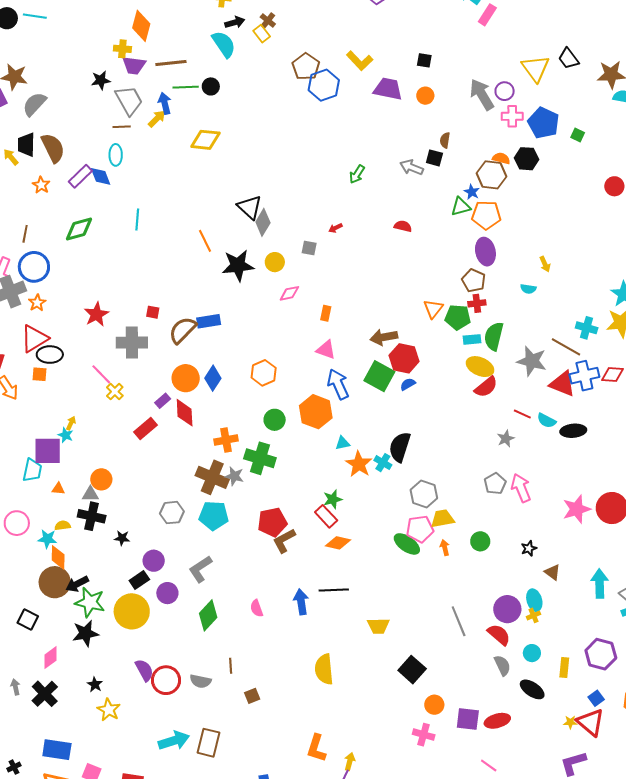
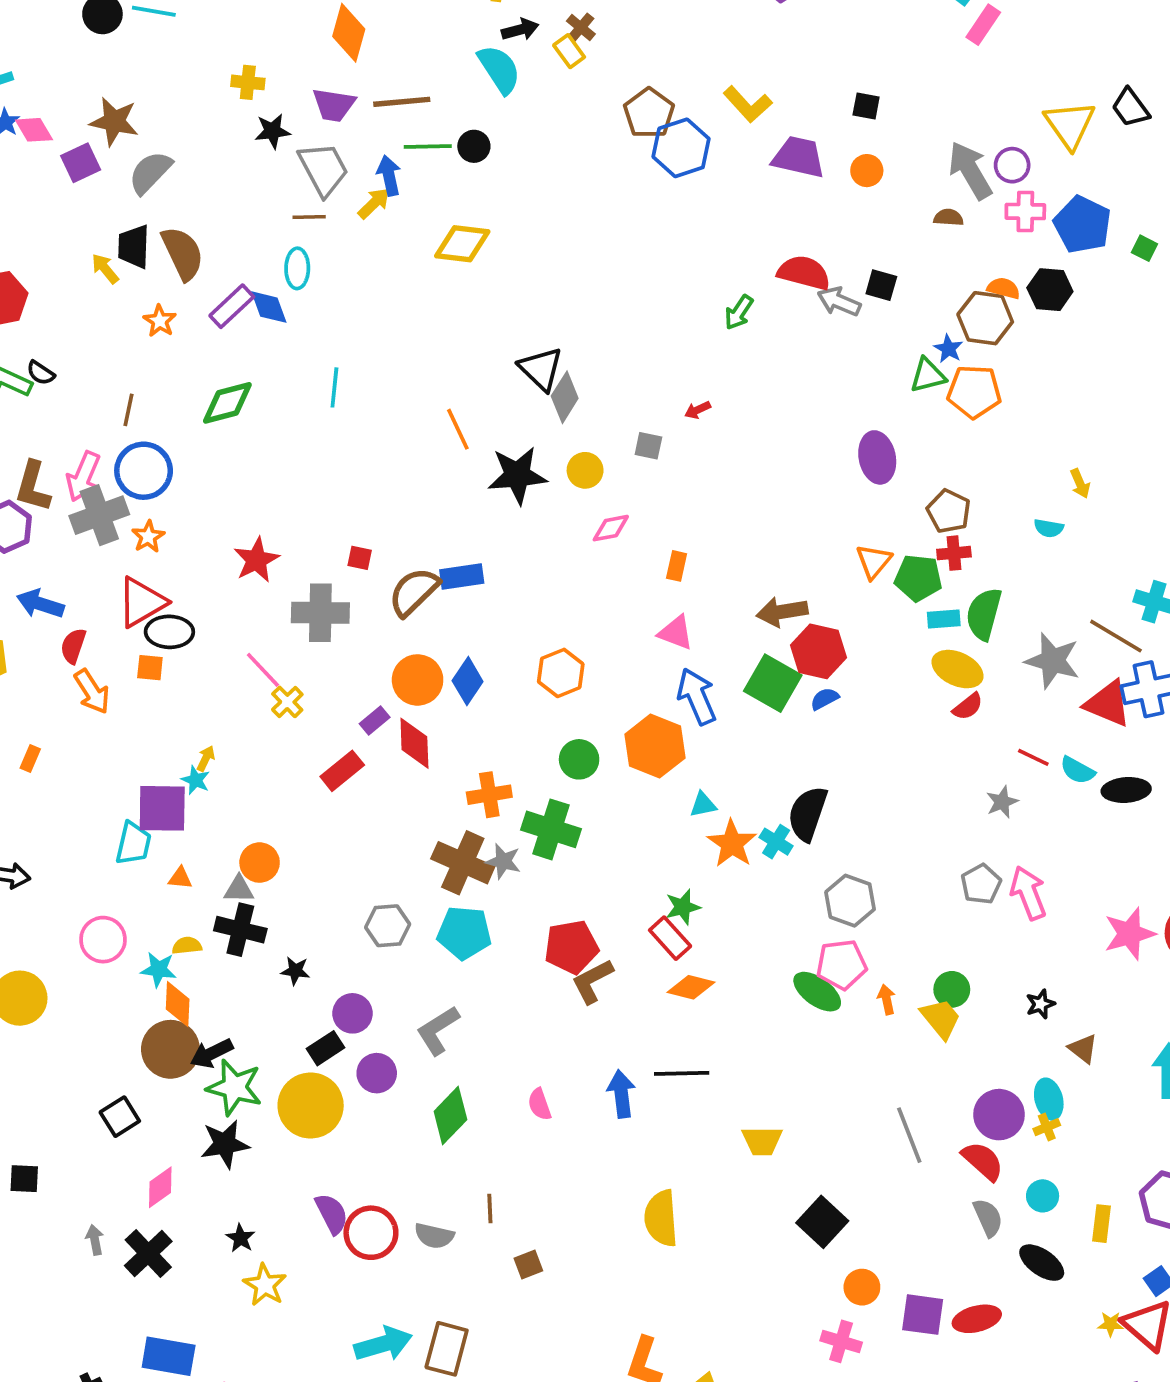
yellow cross: (122, 49) -> (248, 82), moved
brown semicircle: (445, 140) -> (948, 218), moved, turned 84
red semicircle: (403, 226) -> (804, 273), moved, size x1.6
purple ellipse: (485, 252) -> (877, 457), moved
red semicircle: (486, 387) -> (968, 707), size x0.7
yellow trapezoid: (443, 519) -> (941, 1018), moved, turned 60
black square: (28, 619) -> (120, 1117), turned 30

